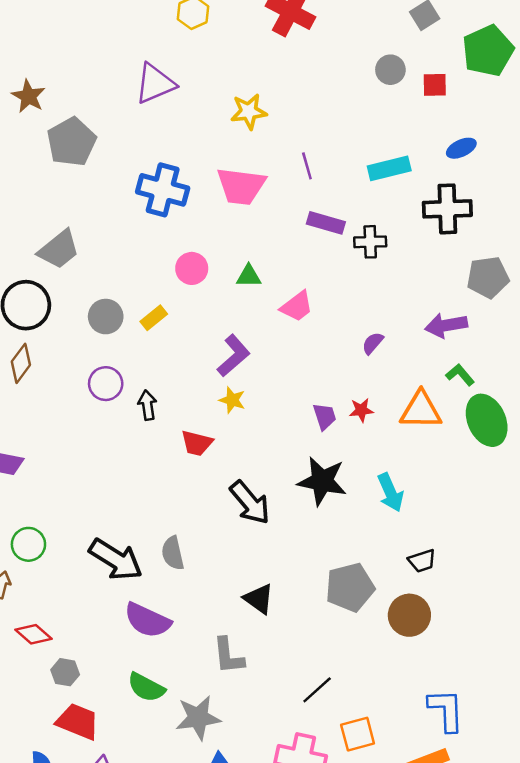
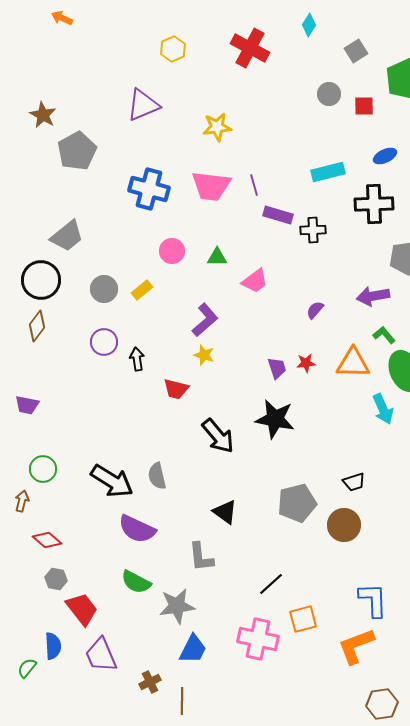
purple line: (307, 166) -> (254, 185), moved
cyan arrow: (390, 492) -> (383, 409), moved
gray hexagon: (65, 672) -> (56, 579), moved
red trapezoid: (78, 722) -> (82, 609), turned 30

